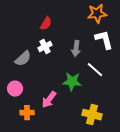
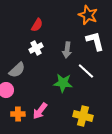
orange star: (97, 14) -> (88, 15), turned 30
gray semicircle: (23, 59) -> (17, 70), moved
pink arrow: (49, 100) -> (40, 111), moved

